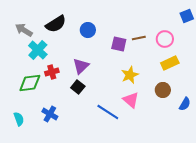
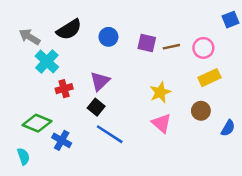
purple square: (119, 44) -> (147, 43), moved
green diamond: (30, 83) -> (37, 123), moved, turned 30
blue line: (108, 112) -> (110, 134), moved
cyan semicircle: (19, 119) -> (23, 156), moved

